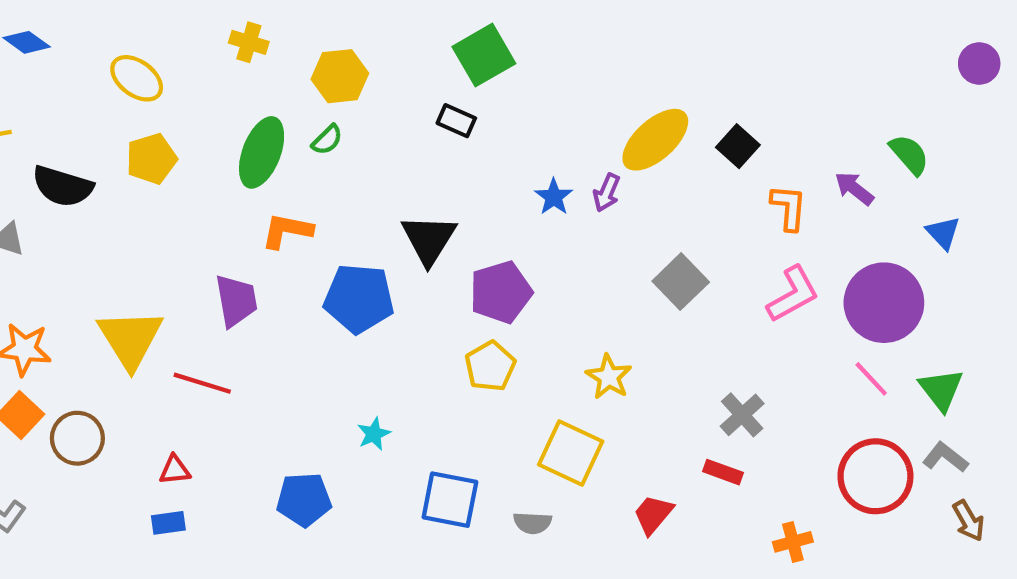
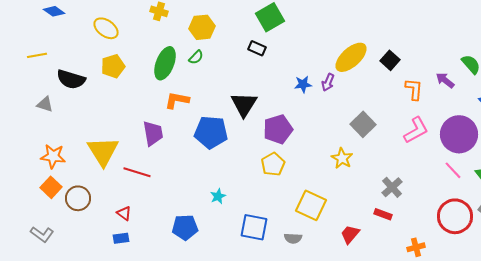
blue star: (554, 197) -> (303, 84), turned 30
yellow star: (609, 377) -> (342, 158), moved
red triangle: (175, 470) -> (124, 213), turned 42

